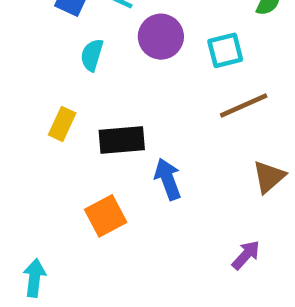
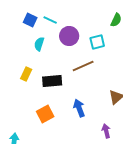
brown line: (244, 106) -> (83, 66), moved
blue arrow: (168, 179) -> (79, 108), moved
purple arrow: (246, 255) -> (106, 131), turned -56

